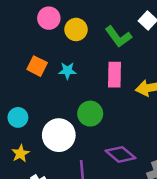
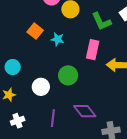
white circle: (59, 135) -> (41, 87), size x0.7

